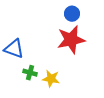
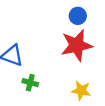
yellow star: (51, 79) -> (81, 91), moved

